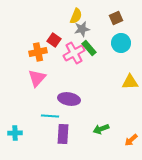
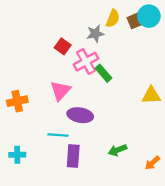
yellow semicircle: (76, 16) -> (113, 18), moved
cyan circle: (121, 43) -> (149, 16), moved
green rectangle: (89, 48) -> (103, 73), moved
orange cross: (38, 52) -> (17, 101), moved
pink triangle: (37, 78) -> (60, 91), moved

